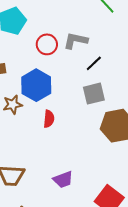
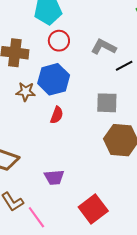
red circle: (47, 44) -> (59, 41), moved
black line: (94, 63) -> (124, 66), moved

